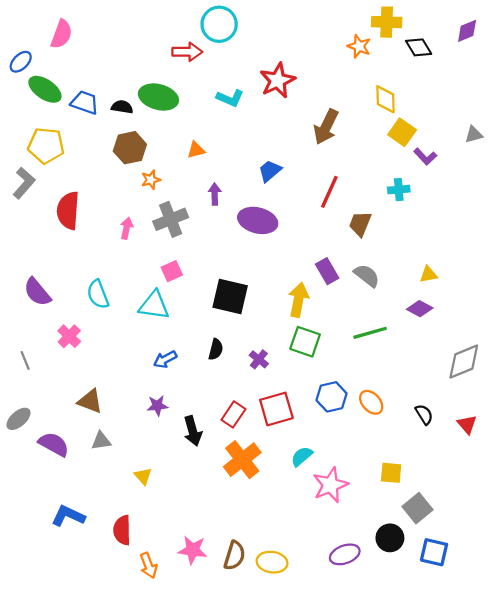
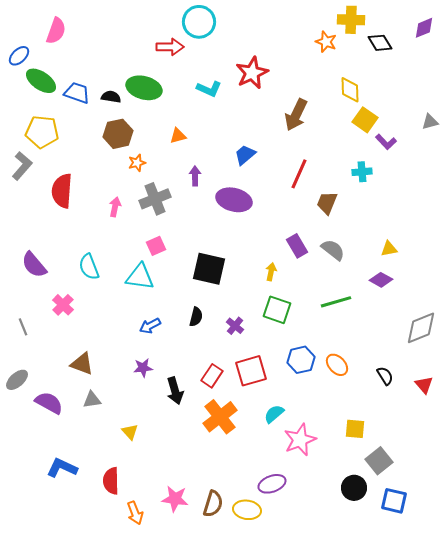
yellow arrow: (298, 300) -> (271, 272), size x0.6
purple ellipse: (345, 554) -> (272, 484), moved

